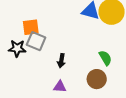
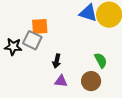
orange square: (31, 27) -> (40, 26), moved
purple triangle: (60, 87) -> (61, 81), moved

